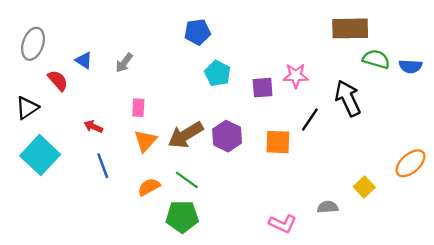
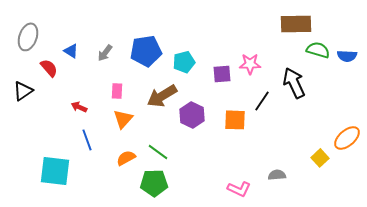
blue pentagon: (197, 32) -> (146, 51), moved, size x1.4
cyan pentagon: (218, 73) -> (184, 62), turned 30
brown arrow: (186, 135) -> (162, 96), moved
cyan square: (40, 155) -> (55, 171), moved, turned -36
yellow square: (364, 187) -> (320, 158), moved

